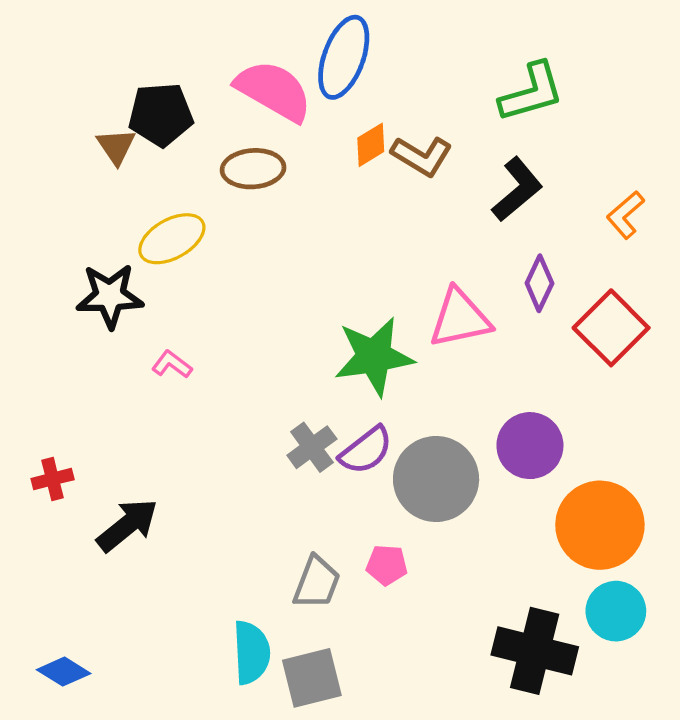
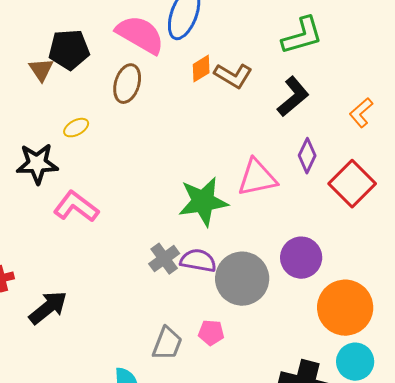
brown ellipse: (253, 169) -> (127, 84), turned -69
yellow ellipse: (172, 239) -> (76, 128), size x0.6
pink L-shape: (172, 364) -> (76, 207), size x1.8
purple semicircle: (366, 450) -> (198, 261), turned -132

